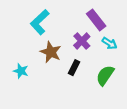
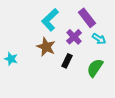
cyan L-shape: (40, 22) -> (50, 20), moved
cyan star: (21, 71) -> (11, 59), moved

